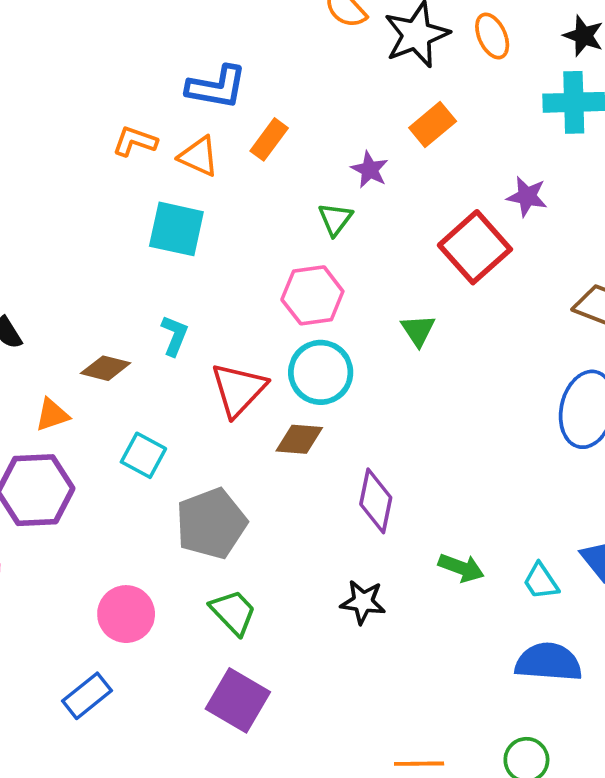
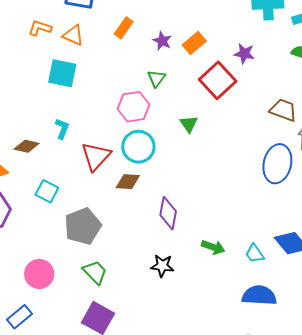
orange rectangle: (433, 124) -> (194, 43), moved
orange rectangle: (269, 139) -> (124, 28), moved
green triangle: (335, 219) -> (156, 78), moved

